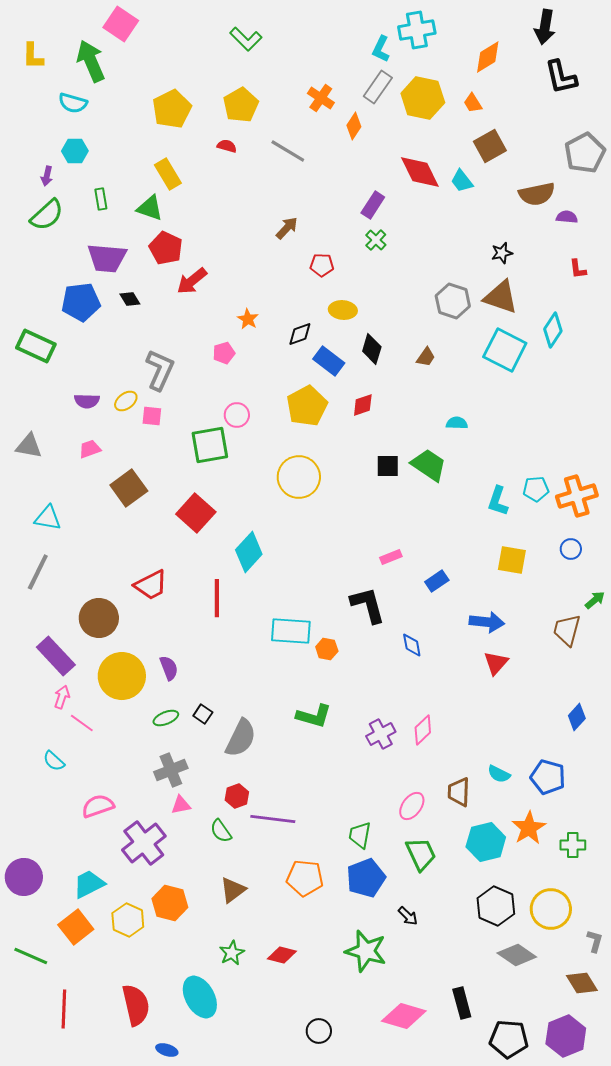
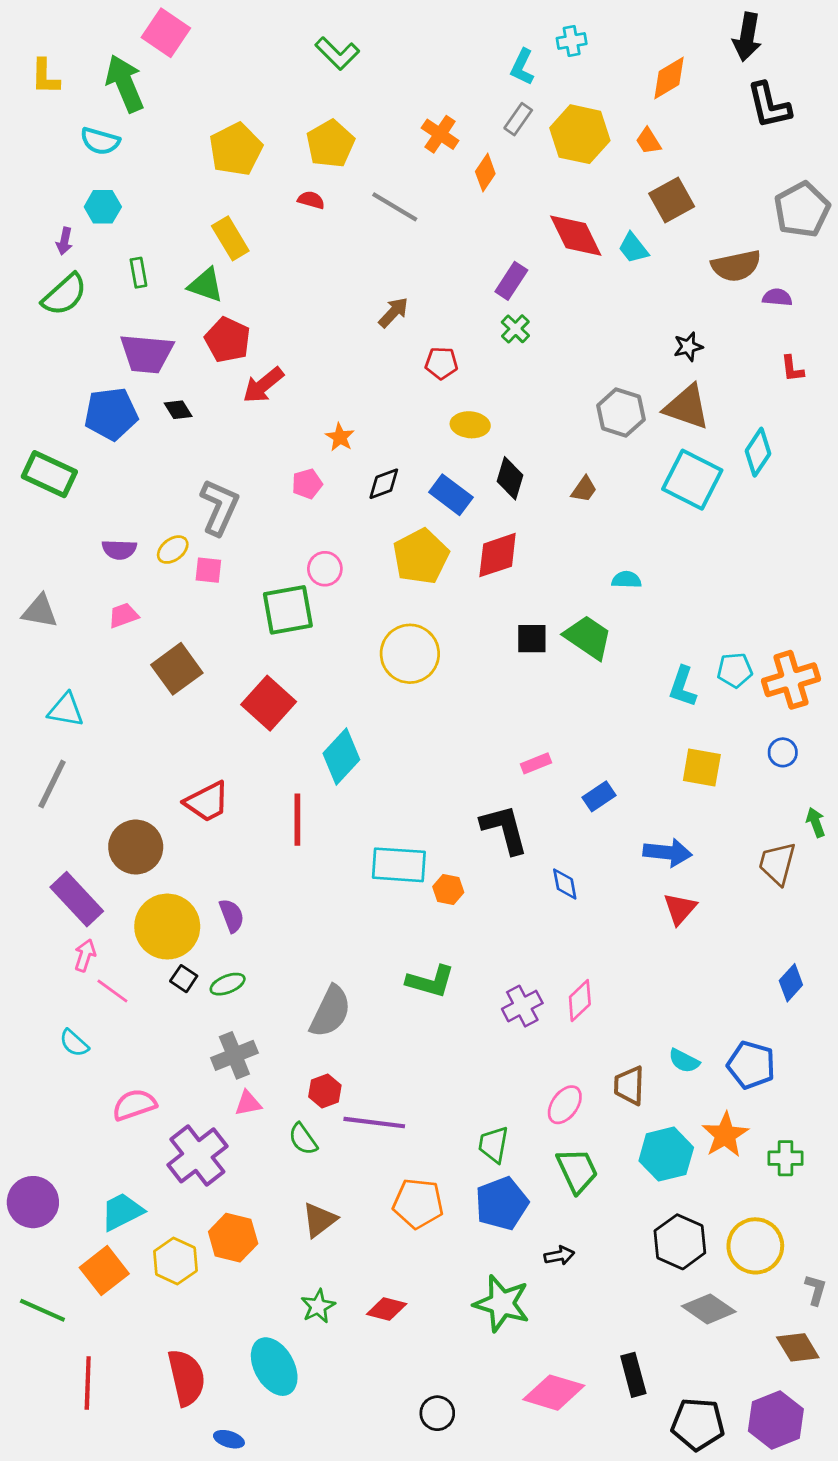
cyan cross: (417, 30) -> (572, 41), size x0.6
gray rectangle: (378, 87) -> (518, 119), size x0.7
black diamond: (300, 334) -> (384, 484), moved
red diamond: (363, 405) -> (498, 555), size x1.5
green arrow: (595, 600) -> (816, 822), turned -70
black square: (203, 714) -> (184, 979), moved
black arrow: (408, 916) -> (559, 1256), turned -55

